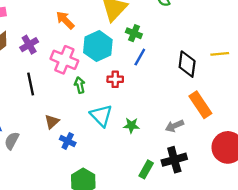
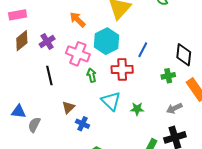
green cross: (134, 33) -> (168, 76), moved, turned -32
red cross: (115, 79) -> (122, 69), size x1.5

